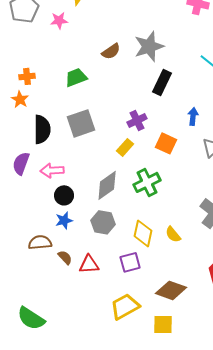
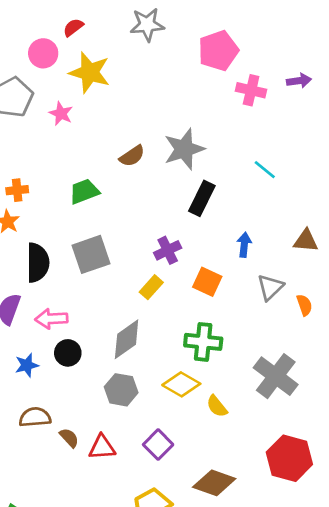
pink star: (59, 20) -> (61, 114), turned 30
green cross: (147, 182) -> (203, 342), moved, turned 32
blue star: (64, 220) -> (27, 365), moved
yellow diamond: (143, 233) -> (181, 384), moved, turned -72
purple square: (130, 262) -> (158, 445), turned -30

